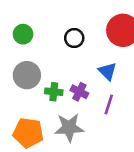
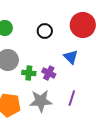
purple line: (109, 105) -> (72, 98), moved

